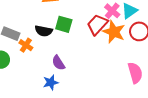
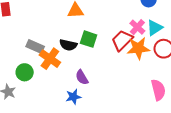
orange star: (114, 32) -> (138, 48), turned -30
orange cross: (26, 45) -> (50, 59), size x1.5

